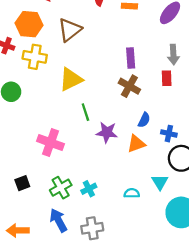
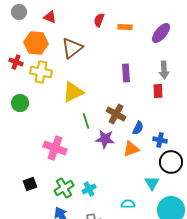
brown cross: (129, 86) -> (116, 114), moved
cyan semicircle: (132, 193) -> (128, 204), moved

